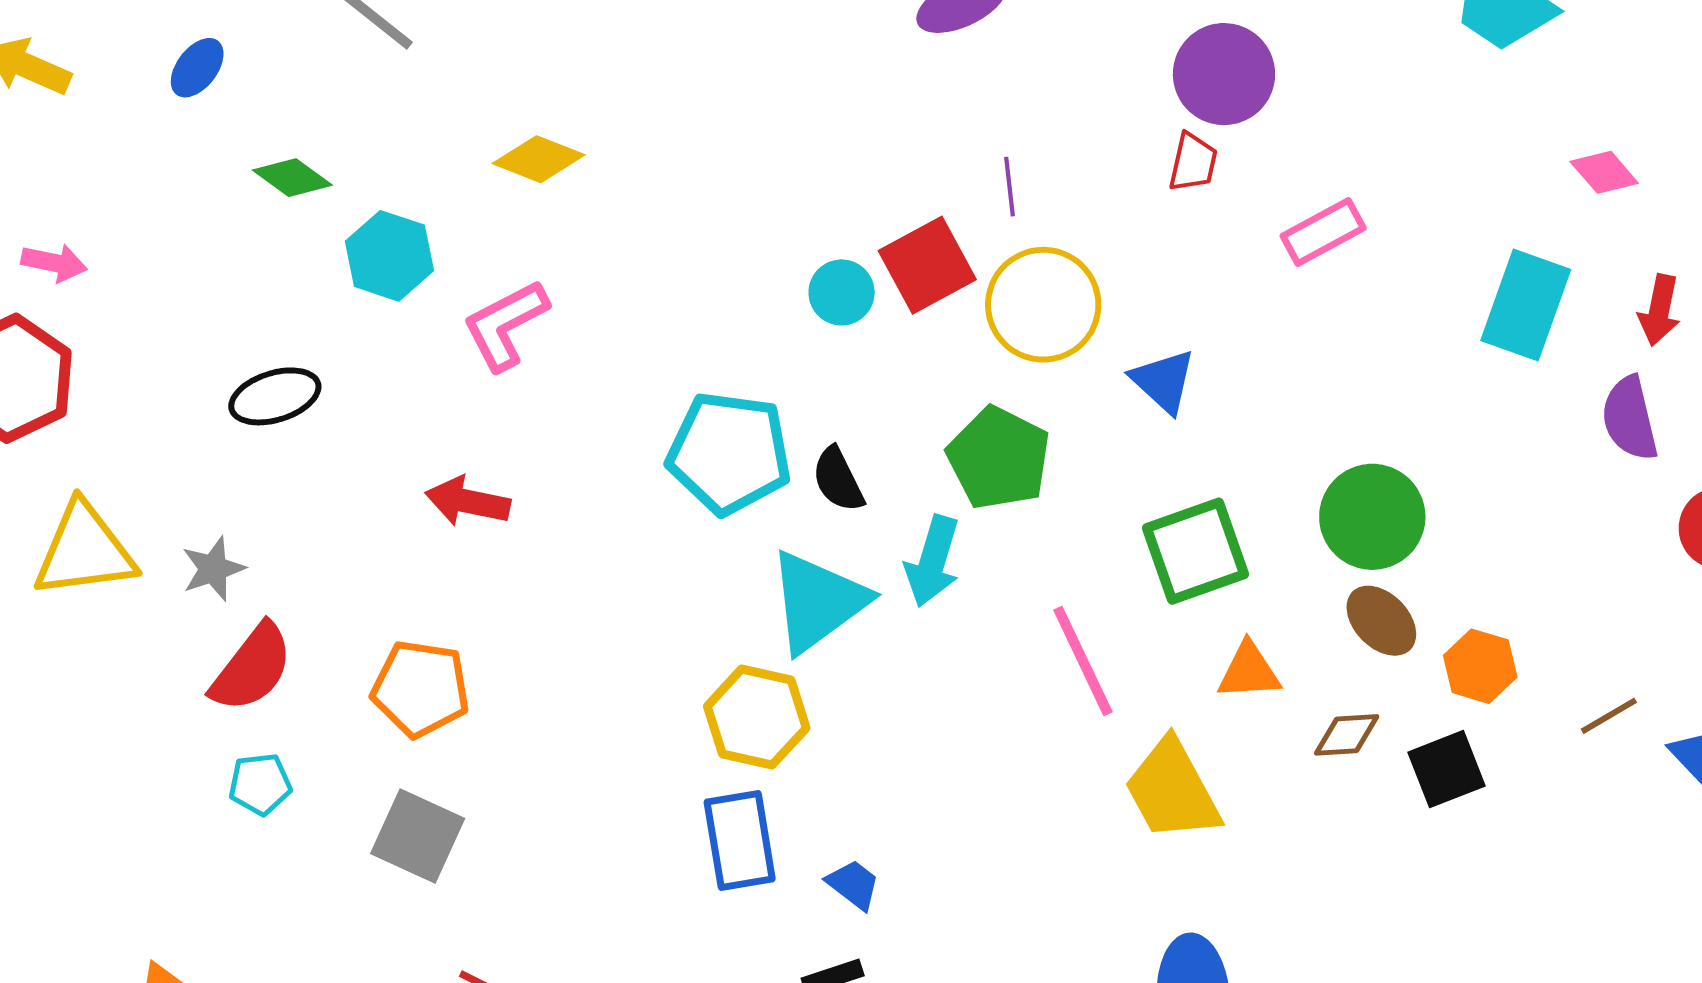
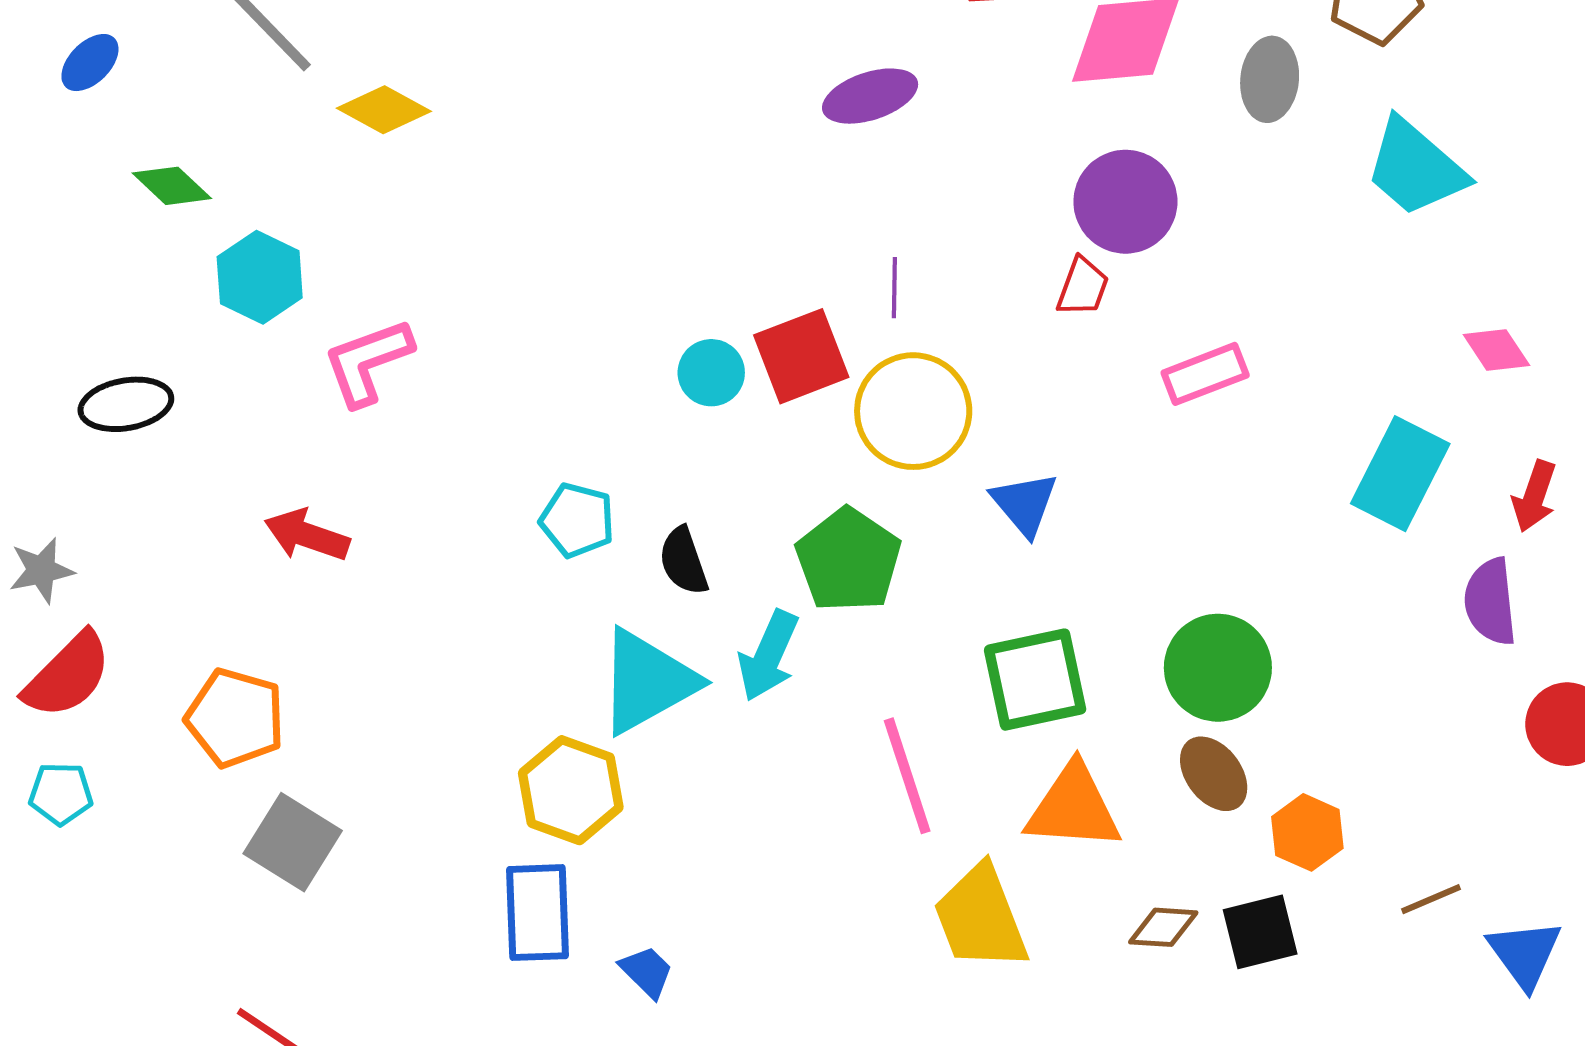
yellow diamond: (539, 159) -> (384, 110), moved
cyan pentagon: (729, 453) -> (577, 520), size x0.6
orange triangle: (1249, 671) -> (1073, 807), size x1.5
brown diamond: (1347, 735) -> (1163, 927), moved
gray square: (418, 836) -> (293, 842), moved

